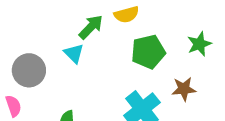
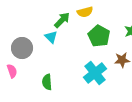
green pentagon: (148, 52) -> (99, 36), turned -30

